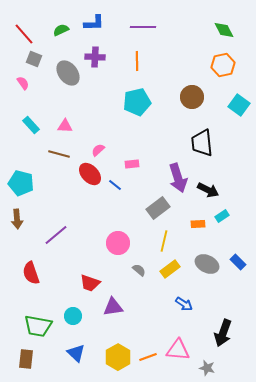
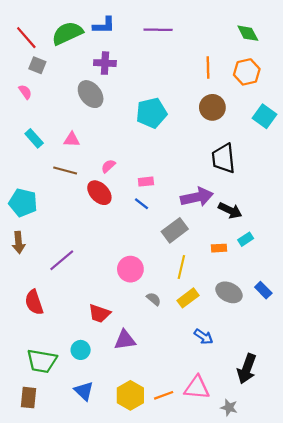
green semicircle: (61, 30) -> (67, 33), size x1.8
orange line: (137, 61) -> (208, 68), moved
gray ellipse: (68, 73) -> (91, 94), moved
purple arrow: (178, 178) -> (197, 197), turned -84
blue line: (115, 185) -> (142, 204), moved

